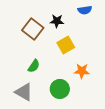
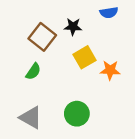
green semicircle: (34, 66) -> (33, 71), moved
orange star: (82, 71) -> (110, 70), moved

